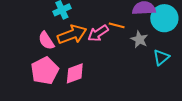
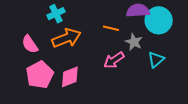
pink arrow: (98, 33) -> (114, 60), moved
pink semicircle: (46, 41) -> (30, 44), moved

